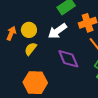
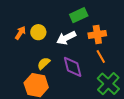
yellow semicircle: (31, 49) -> (44, 63), moved

